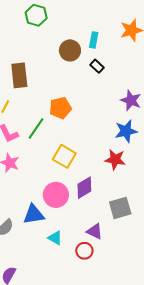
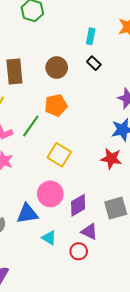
brown circle: (70, 50) -> (57, 68), moved
purple diamond: (84, 188) -> (78, 205), moved

